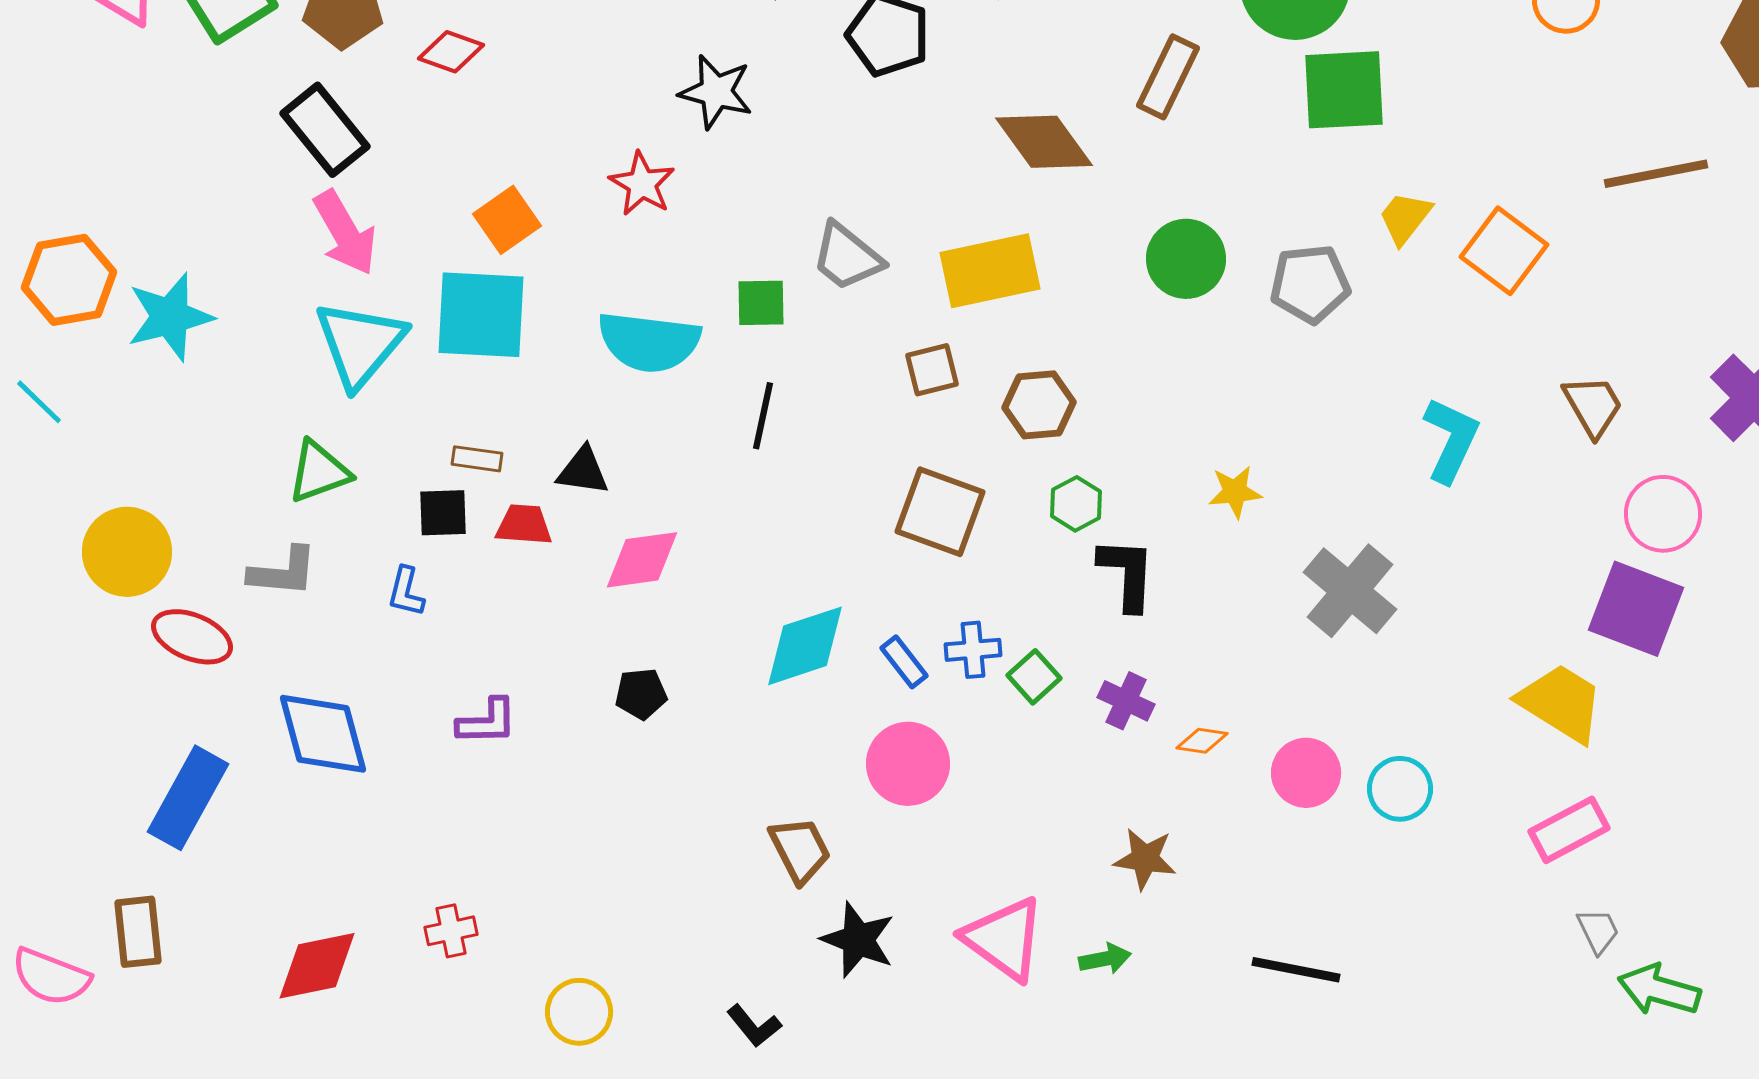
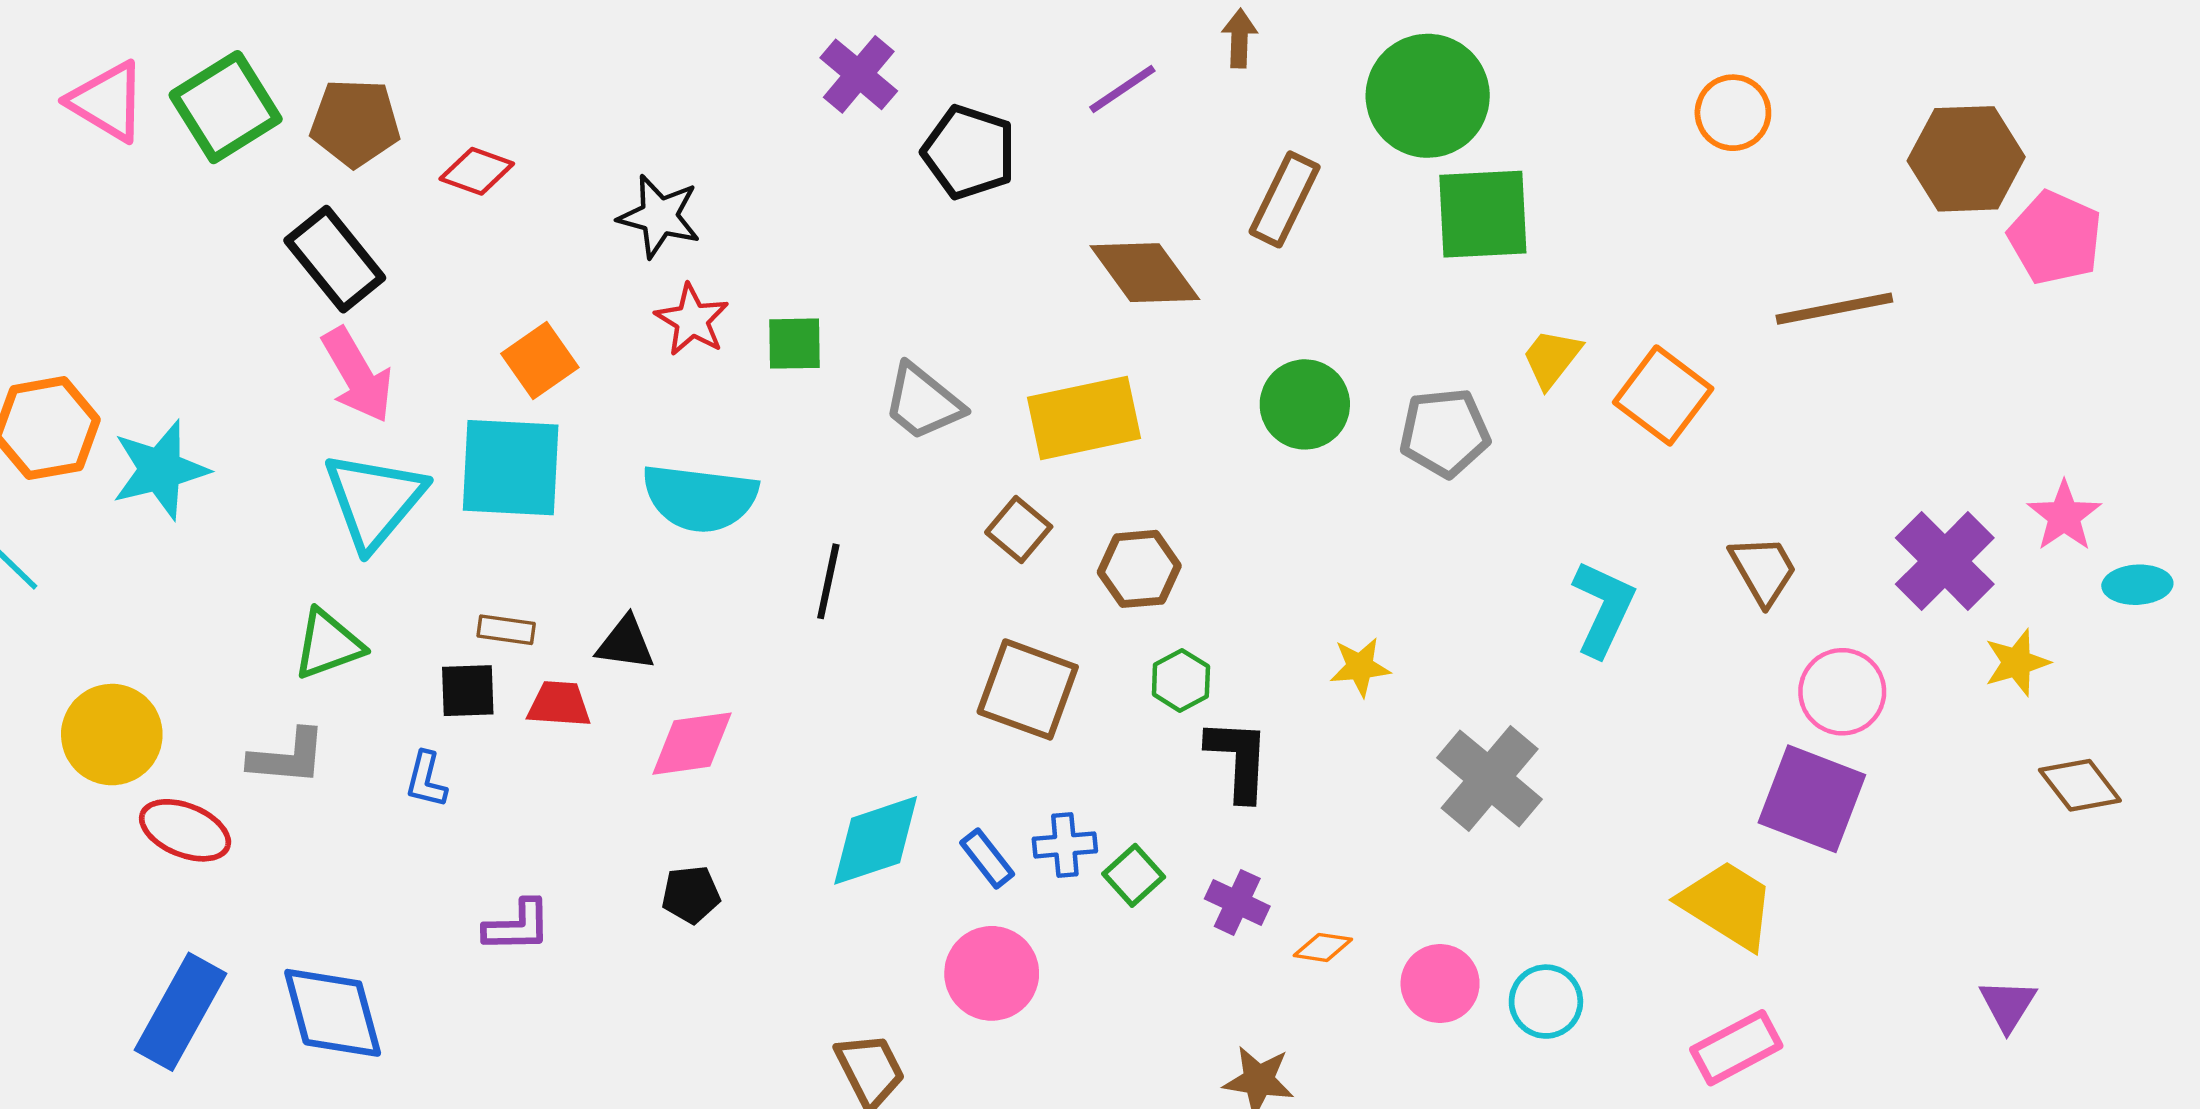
black star: (716, 92) -> (659, 216), moved
green square: (761, 303) -> (794, 344), moved
brown square: (932, 370) -> (1019, 530), turned -36
blue diamond: (323, 734) -> (333, 1013), moved

